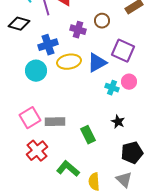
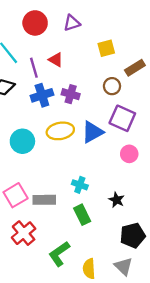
brown circle: (102, 21) -> (112, 86), moved
blue cross: (48, 45) -> (42, 95), moved
cyan cross: (112, 88) -> (80, 185), moved
green L-shape: (68, 169) -> (59, 254), turned -75

